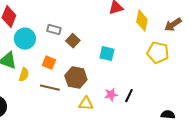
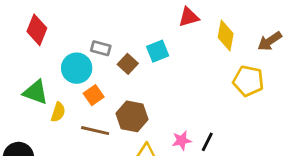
cyan circle: (25, 39) -> (77, 68), moved
cyan square: (107, 54) -> (158, 51), moved, turned -35
orange square: (49, 63) -> (94, 95), turned 32

